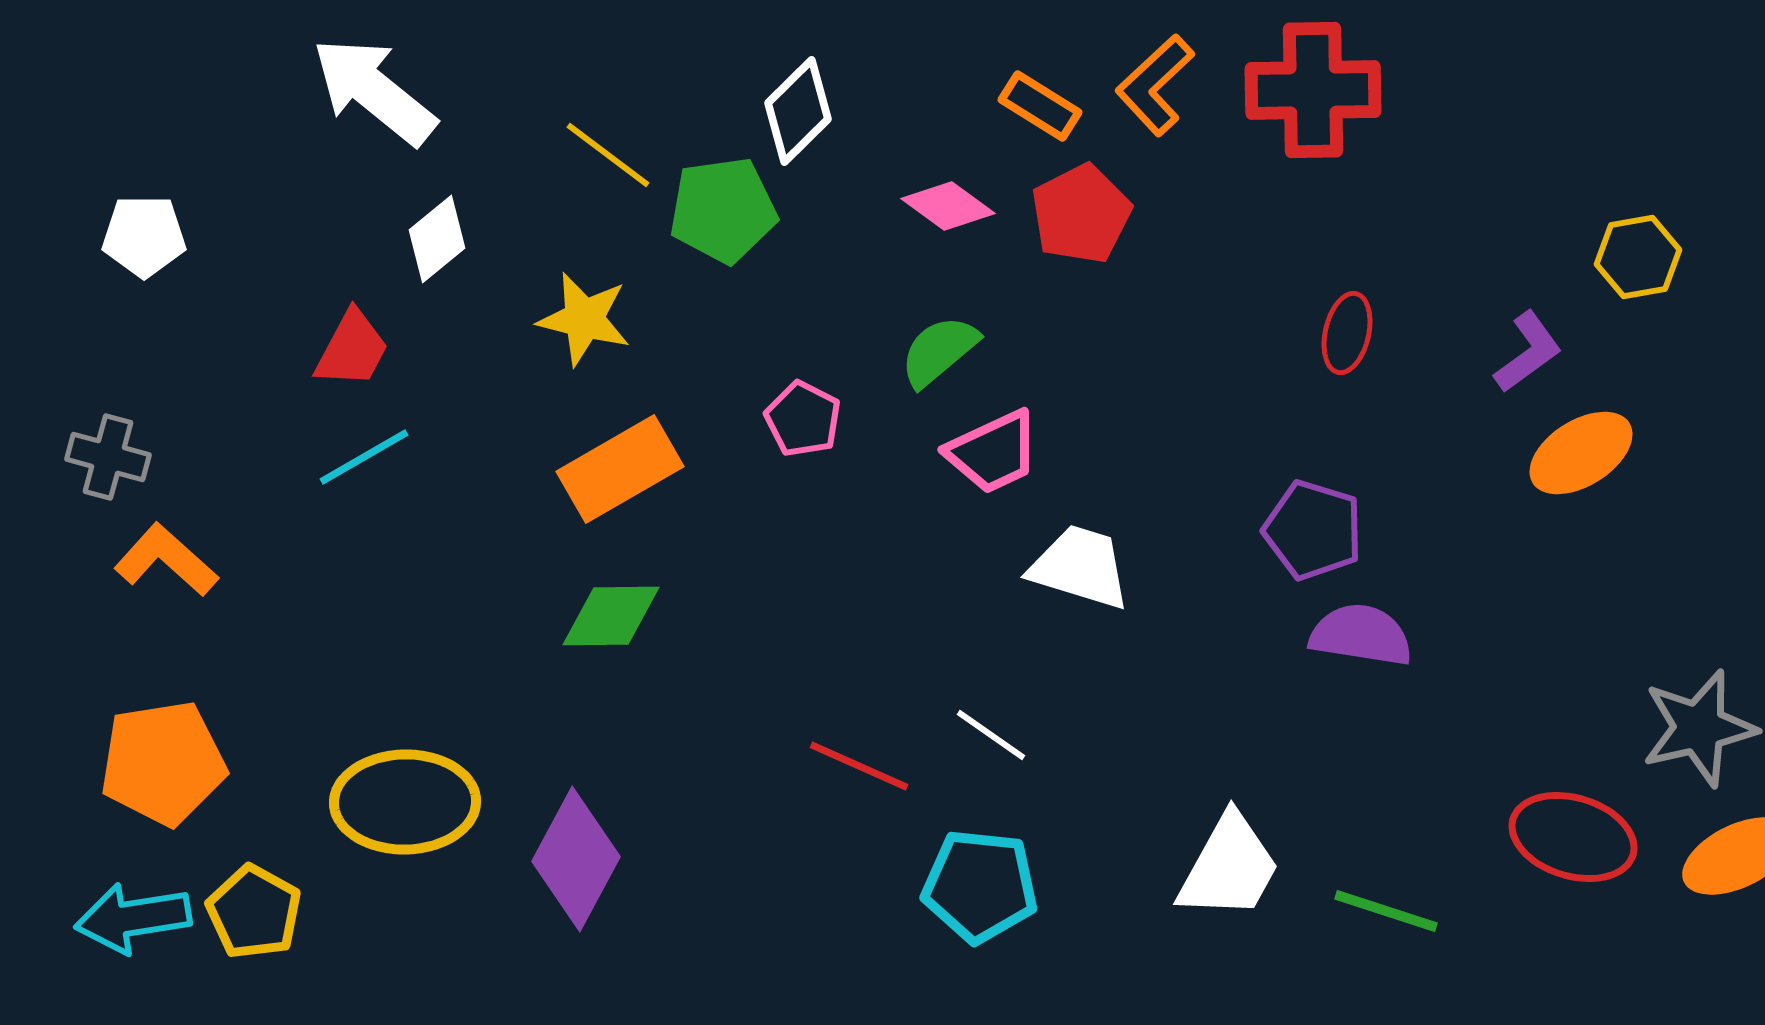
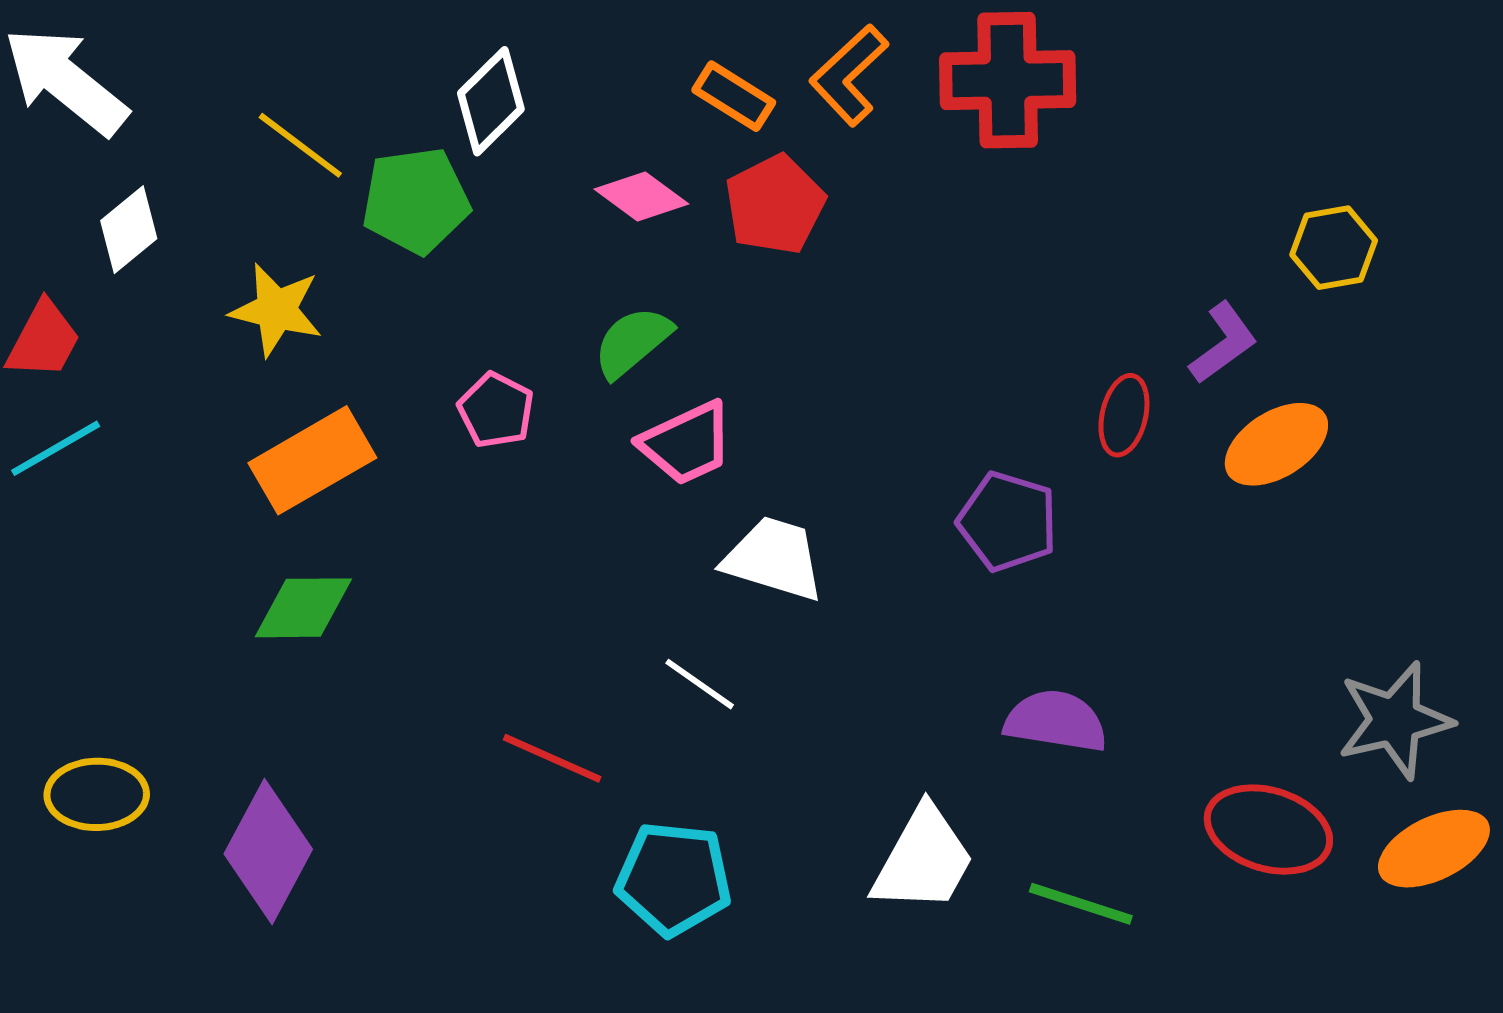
red ellipse: (1347, 333) -> (1124, 415), moved
purple semicircle: (1361, 635) -> (1056, 721), moved
white line: (991, 735) -> (700, 684), moved
yellow ellipse: (405, 802) -> (97, 794), size x0.7

